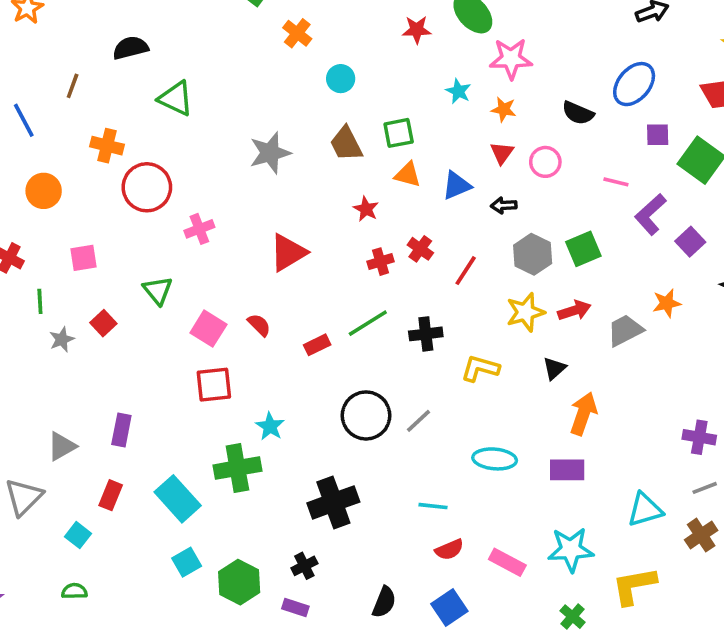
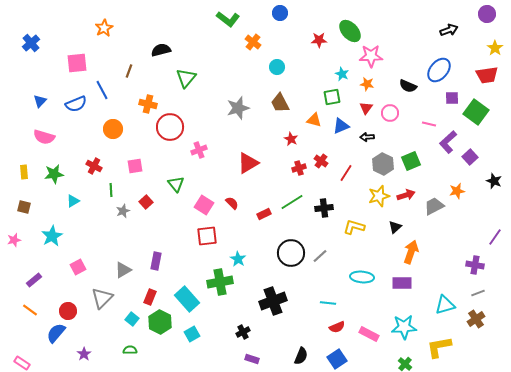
green triangle: (176, 99) -> (186, 78), turned 45
green square: (399, 133) -> (332, 97), moved
black cross: (304, 566) -> (243, 332), moved
green hexagon: (239, 582) -> (160, 322), moved

